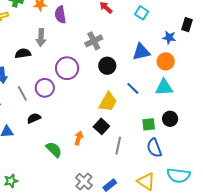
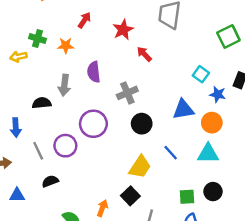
cyan square: (142, 13) -> (201, 74), moved
purple semicircle: (60, 15) -> (94, 72), moved

